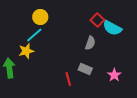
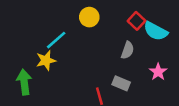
yellow circle: (40, 17) -> (89, 17), moved
pink star: (114, 75) -> (158, 72), moved

